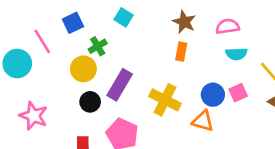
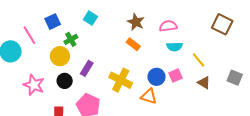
orange rectangle: (181, 52) -> (133, 44), turned -64
purple rectangle: (120, 85) -> (87, 68), size x0.7
pink star: (34, 116) -> (34, 85), moved

